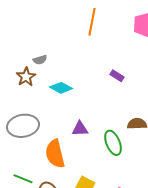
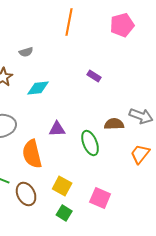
gray semicircle: (40, 60) -> (26, 52), moved
cyan diamond: (61, 88) -> (38, 88), turned -35

